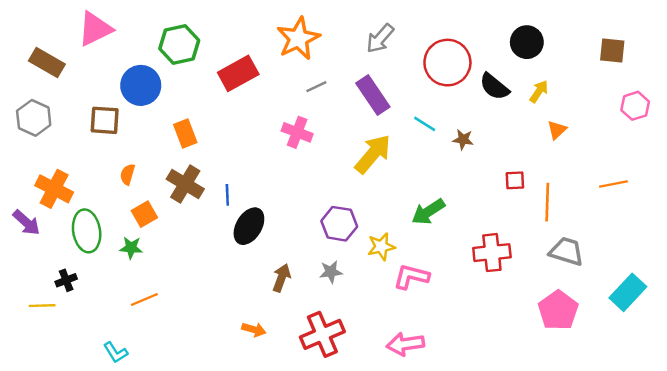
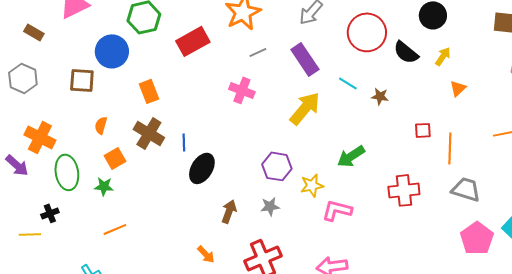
brown rectangle: (47, 63) -> (34, 32), size x0.7
pink pentagon: (558, 310) -> (477, 238), moved
orange arrow: (254, 330) -> (206, 254), turned 30

